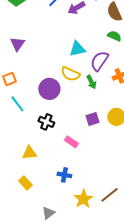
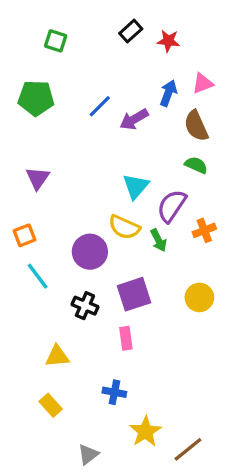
cyan triangle: (77, 49) -> (136, 186), turned -36
purple square: (92, 119) -> (134, 294), moved, size x1.5
pink rectangle: (71, 142) -> (126, 338), turned 48
brown line: (109, 195) -> (188, 449), moved

